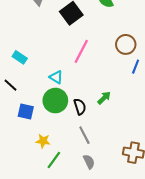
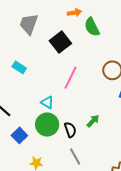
cyan rectangle: (20, 57) -> (19, 67), moved
blue square: (26, 111) -> (19, 135), turned 35

